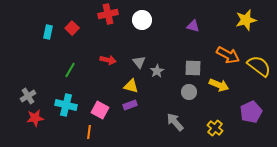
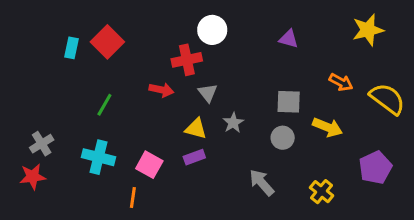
red cross: (108, 14) -> (187, 60), moved
red square: (72, 28) -> (107, 42), size x1.5
orange arrow: (228, 55) -> (341, 82), size x0.7
gray star: (157, 71) -> (233, 123), moved
red star: (35, 118) -> (33, 177), moved

